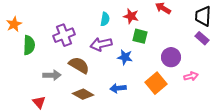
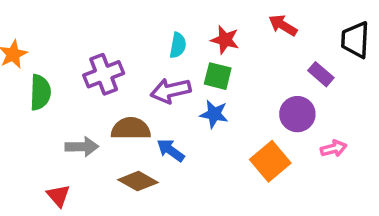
green square: (140, 36) -> (218, 76), moved
purple rectangle: (202, 38) -> (321, 74), moved
brown semicircle: (79, 65) -> (131, 129), turned -30
blue arrow: (118, 88) -> (171, 150), moved, turned 42

